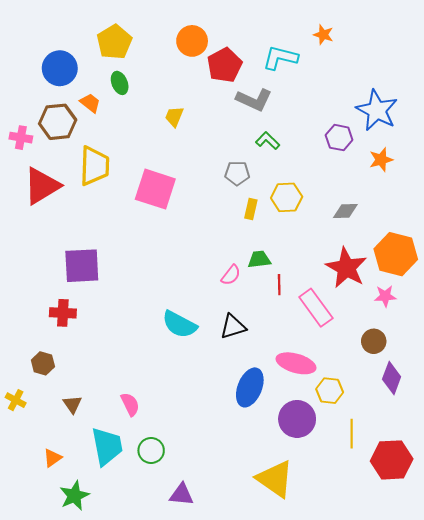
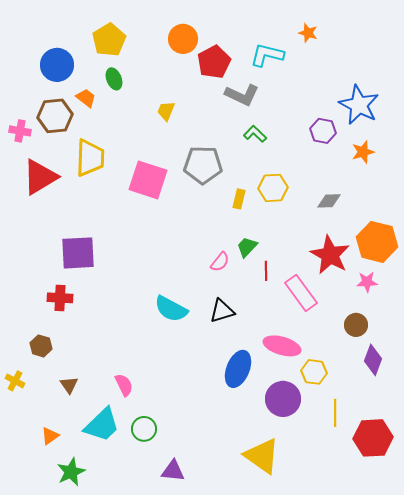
gray pentagon: (237, 173) -> (203, 165), moved, size x1.6
green trapezoid: (259, 259) -> (247, 247), turned -40
cyan trapezoid: (107, 446) -> (102, 425), turned 57

